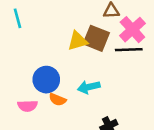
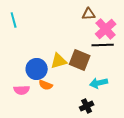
brown square: (96, 38) -> (80, 60), moved
yellow triangle: (77, 41) -> (59, 61), moved
cyan arrow: (89, 87) -> (99, 83), moved

